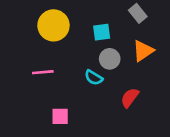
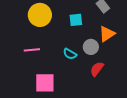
gray circle: (110, 59) -> (91, 47), moved
pink square: (60, 116) -> (45, 83), size x1.5

